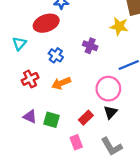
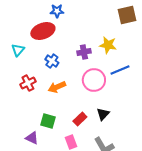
yellow star: (119, 26) -> (108, 45), moved
purple cross: (90, 46) -> (84, 52), turned -32
pink circle: (108, 89) -> (94, 80), moved
purple triangle: (30, 117) -> (32, 138), moved

